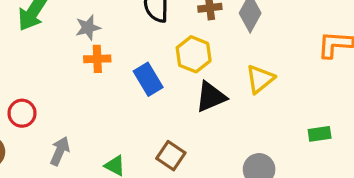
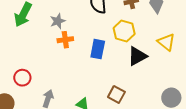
blue rectangle: (148, 79) -> (98, 49), turned 48
yellow triangle: (260, 79) -> (166, 42), turned -36

